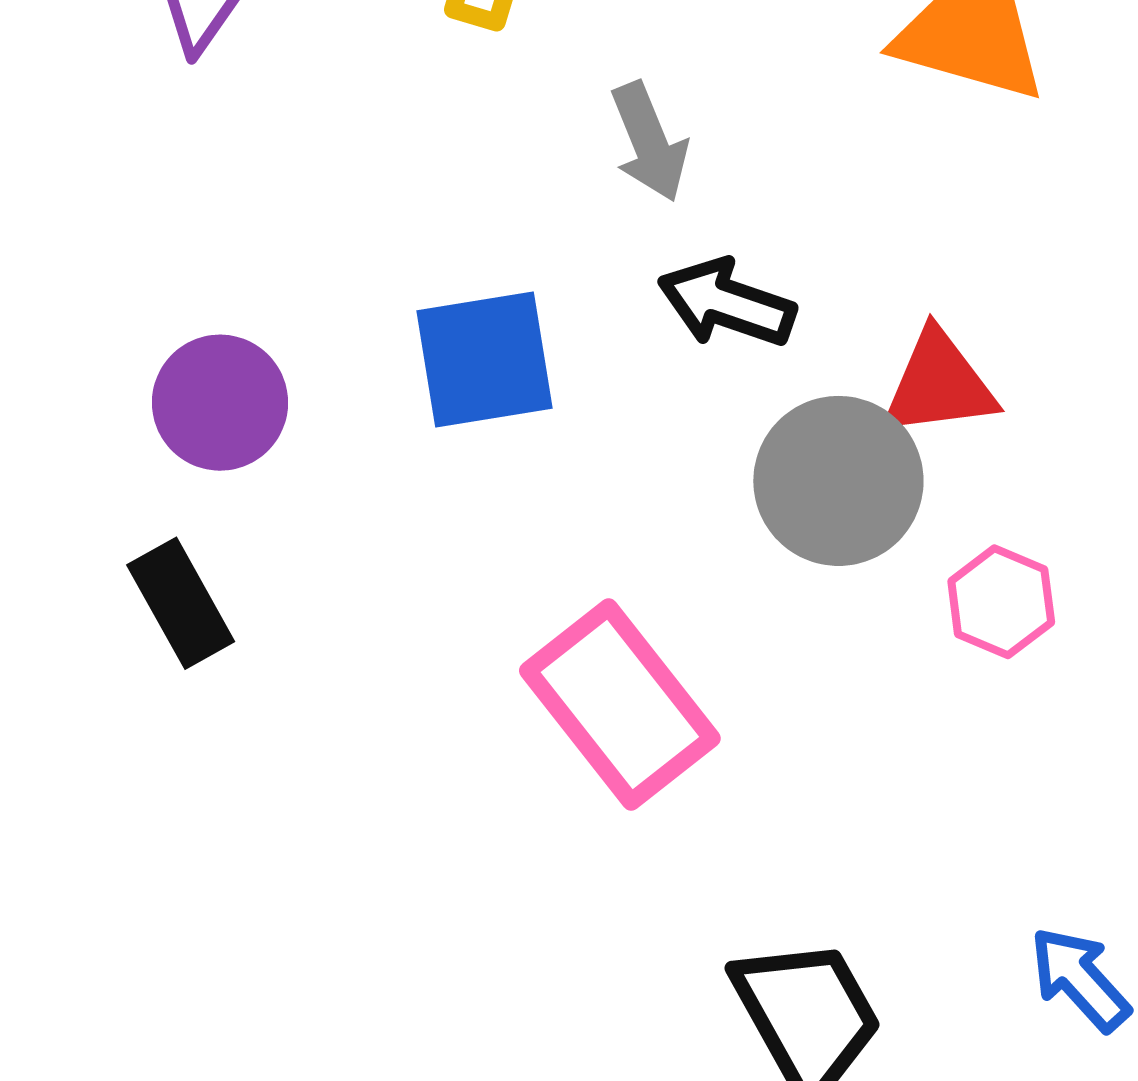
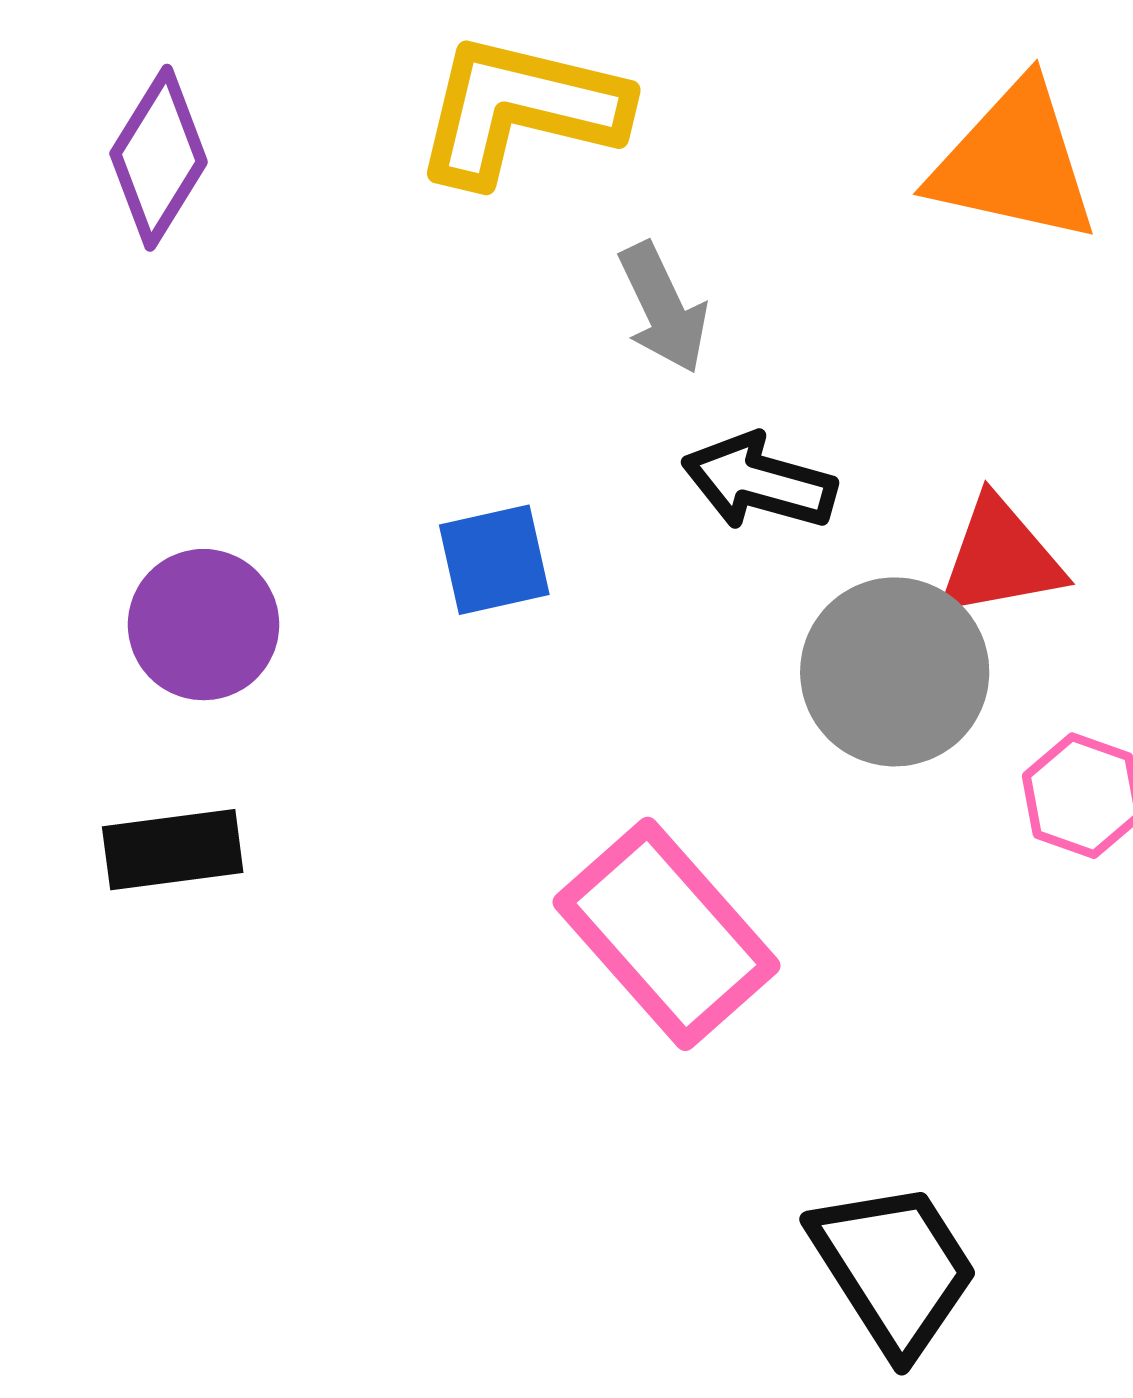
blue square: (485, 359) -> (494, 560), size x0.7
black rectangle: (181, 603) -> (173, 850), turned -65

